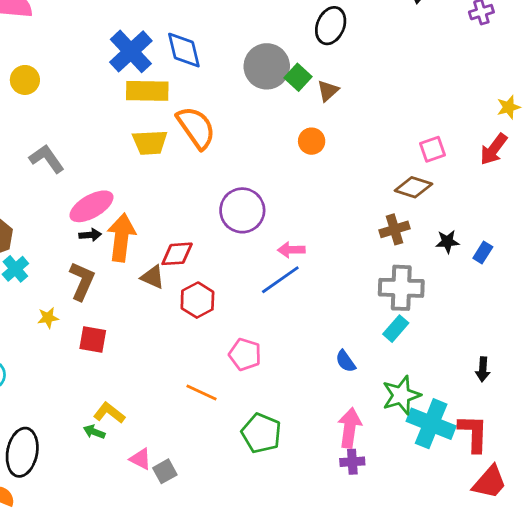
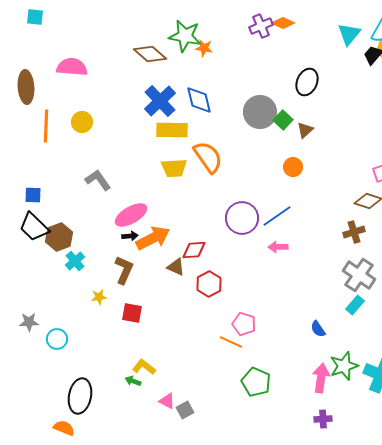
orange arrow: (121, 238) -> (153, 238), turned 56
blue line: (280, 280) -> (277, 216), moved
gray cross: (401, 288) -> (359, 275), turned 32
orange line: (202, 392) -> (231, 342), moved
green star: (401, 395) -> (344, 366), moved
purple cross: (352, 462) -> (323, 419), moved

